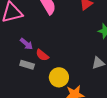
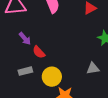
gray rectangle: (27, 65) -> (25, 71), moved, turned -40

